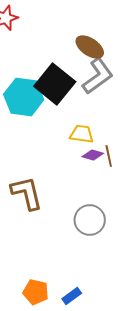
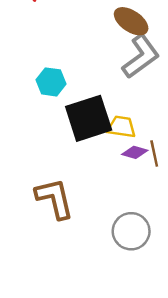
black square: (55, 84) -> (89, 118), moved, turned 33
cyan hexagon: (24, 97) -> (51, 82), size x0.6

